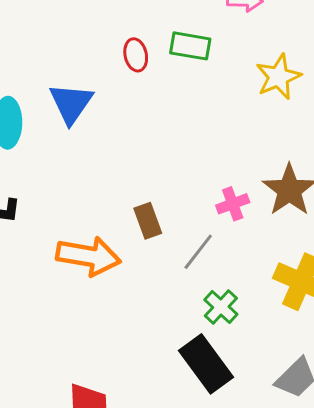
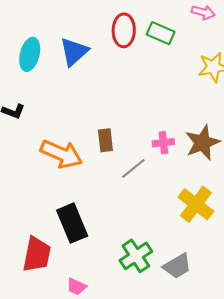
red ellipse: (136, 55) -> (124, 30), size x1.5
green cross: (221, 307) -> (136, 256), moved, size x1.4
black rectangle: (206, 364) -> (72, 223), moved

